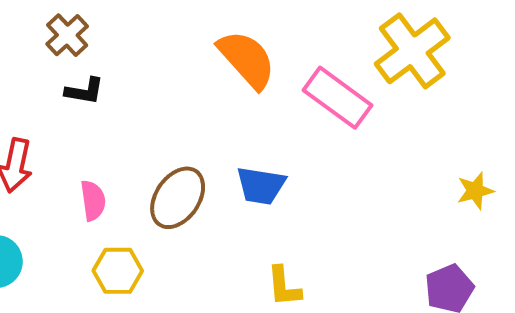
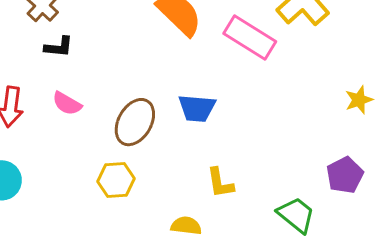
pink semicircle: (93, 200) -> (67, 104), moved, turned 132
yellow hexagon: (118, 271) -> (116, 180), moved

